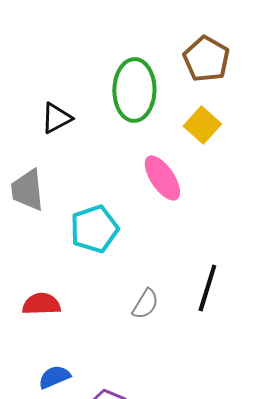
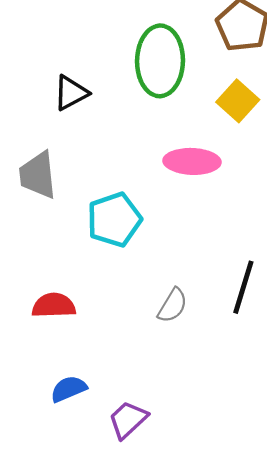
pink ellipse: (162, 178) -> (192, 161), turned -54

